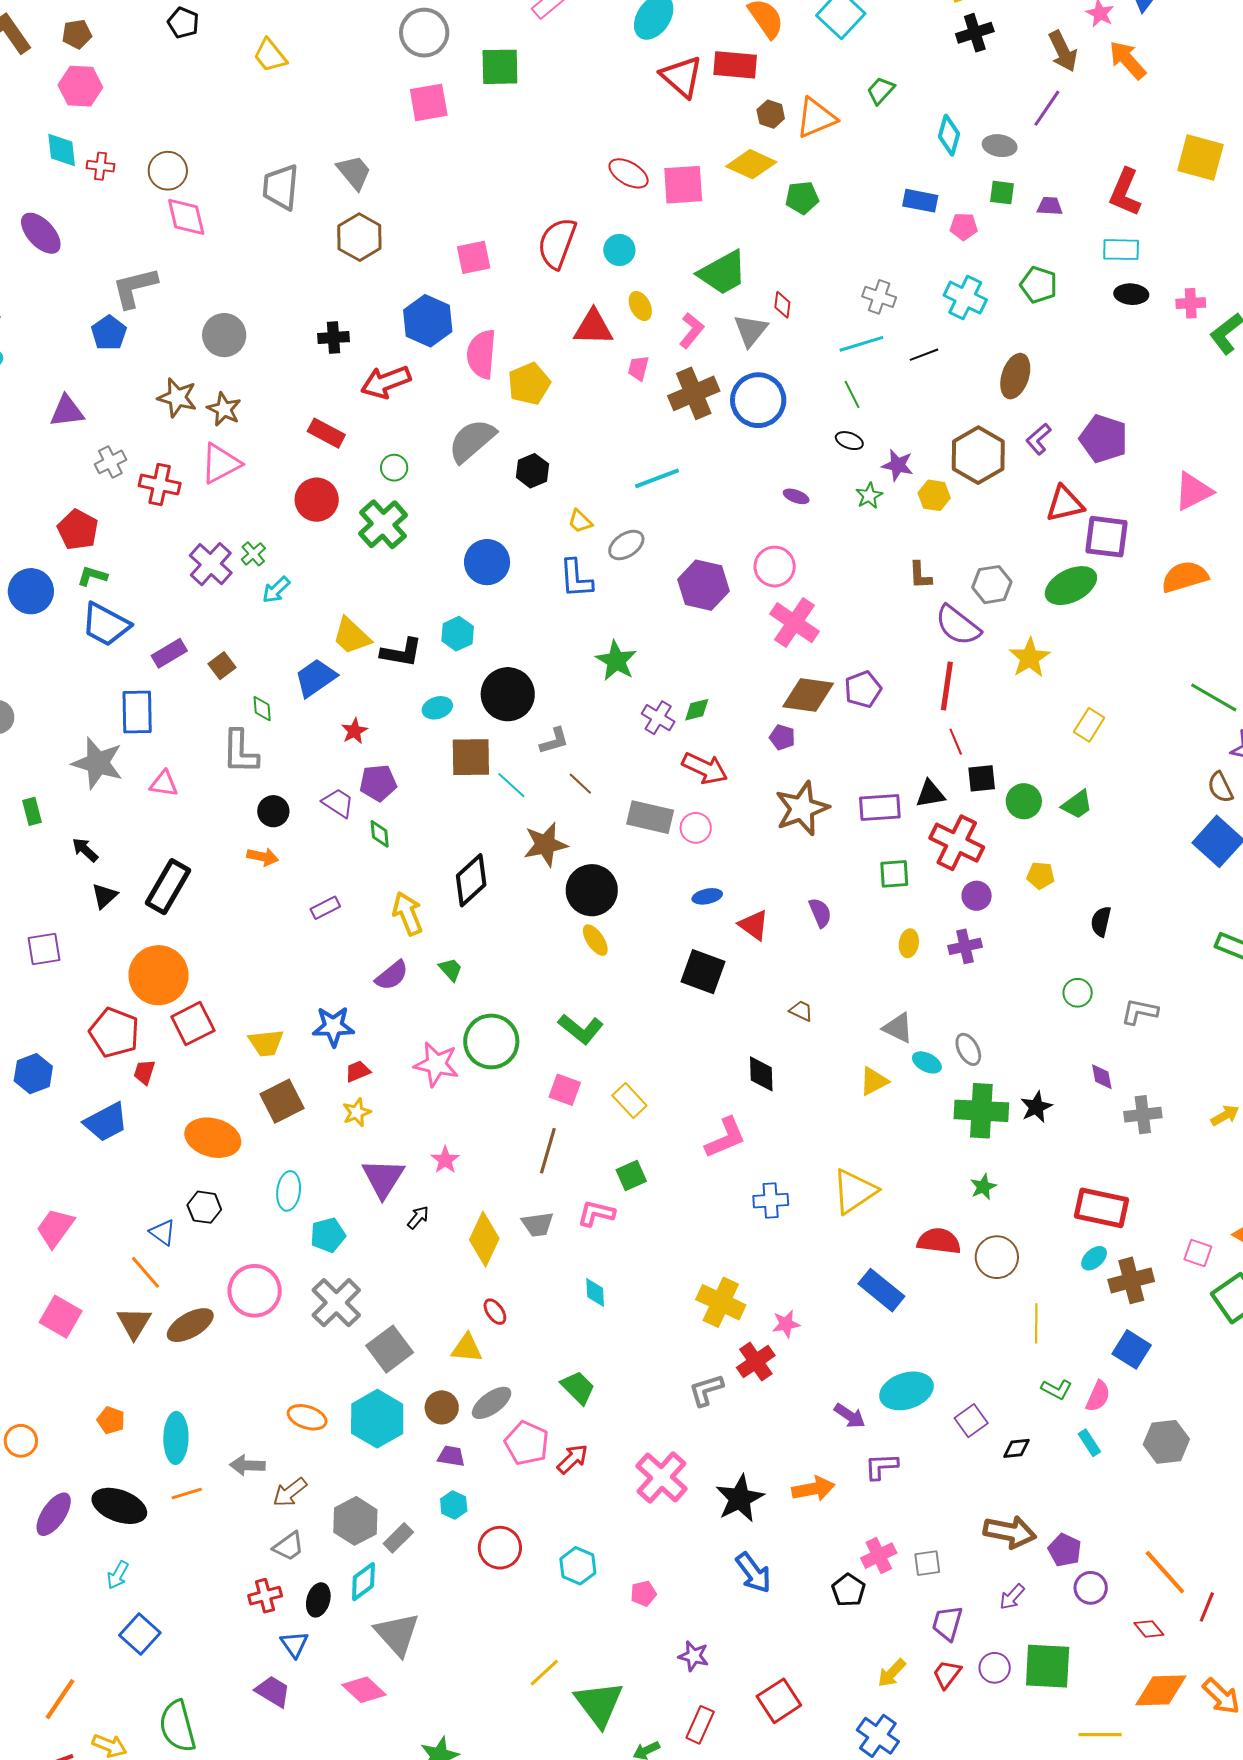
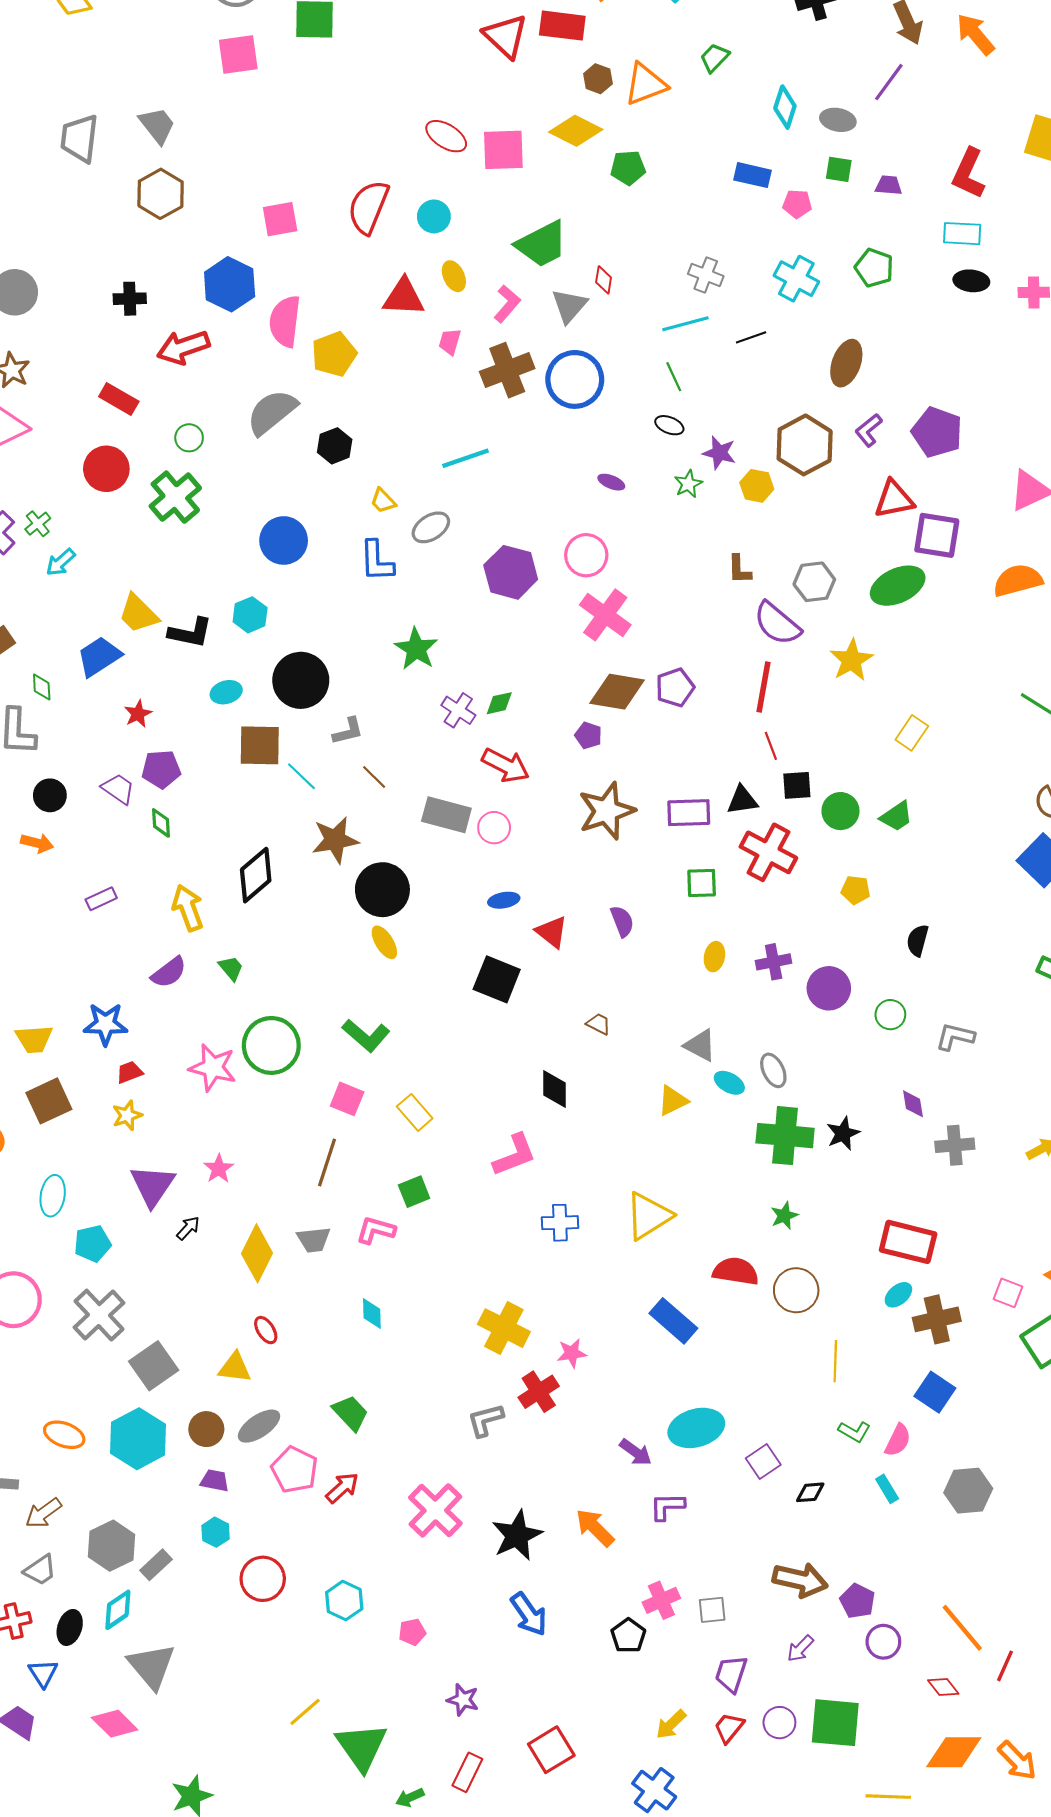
purple circle: (977, 896) -> (829, 988), moved, size x1.4
orange arrow: (813, 1489) -> (595, 1528), turned -126

